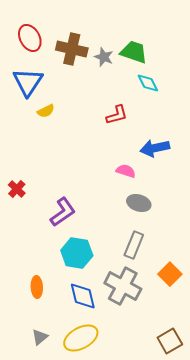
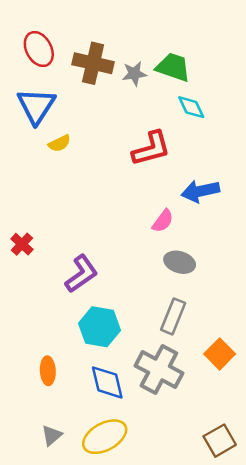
gray star: (104, 57) -> (134, 74), turned -30
red L-shape: (117, 115) -> (151, 149), size x1.4
pink semicircle: (126, 171) -> (163, 221), turned 108

